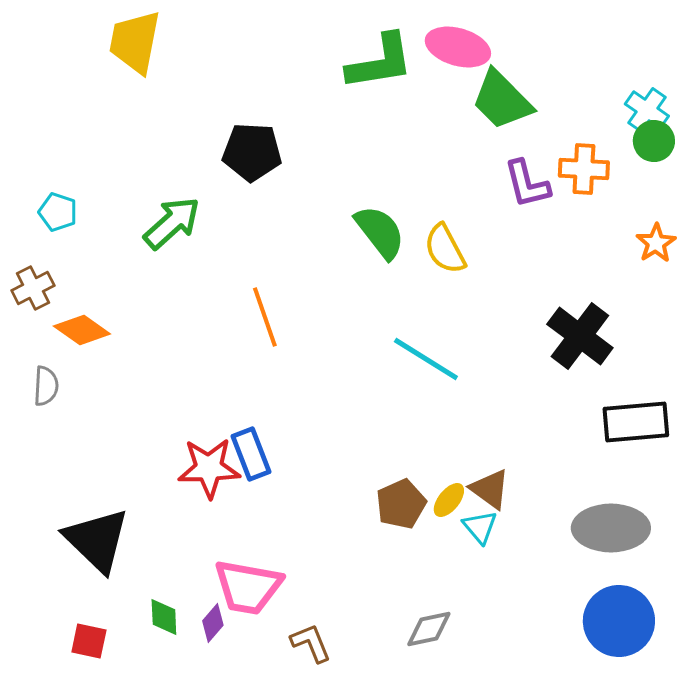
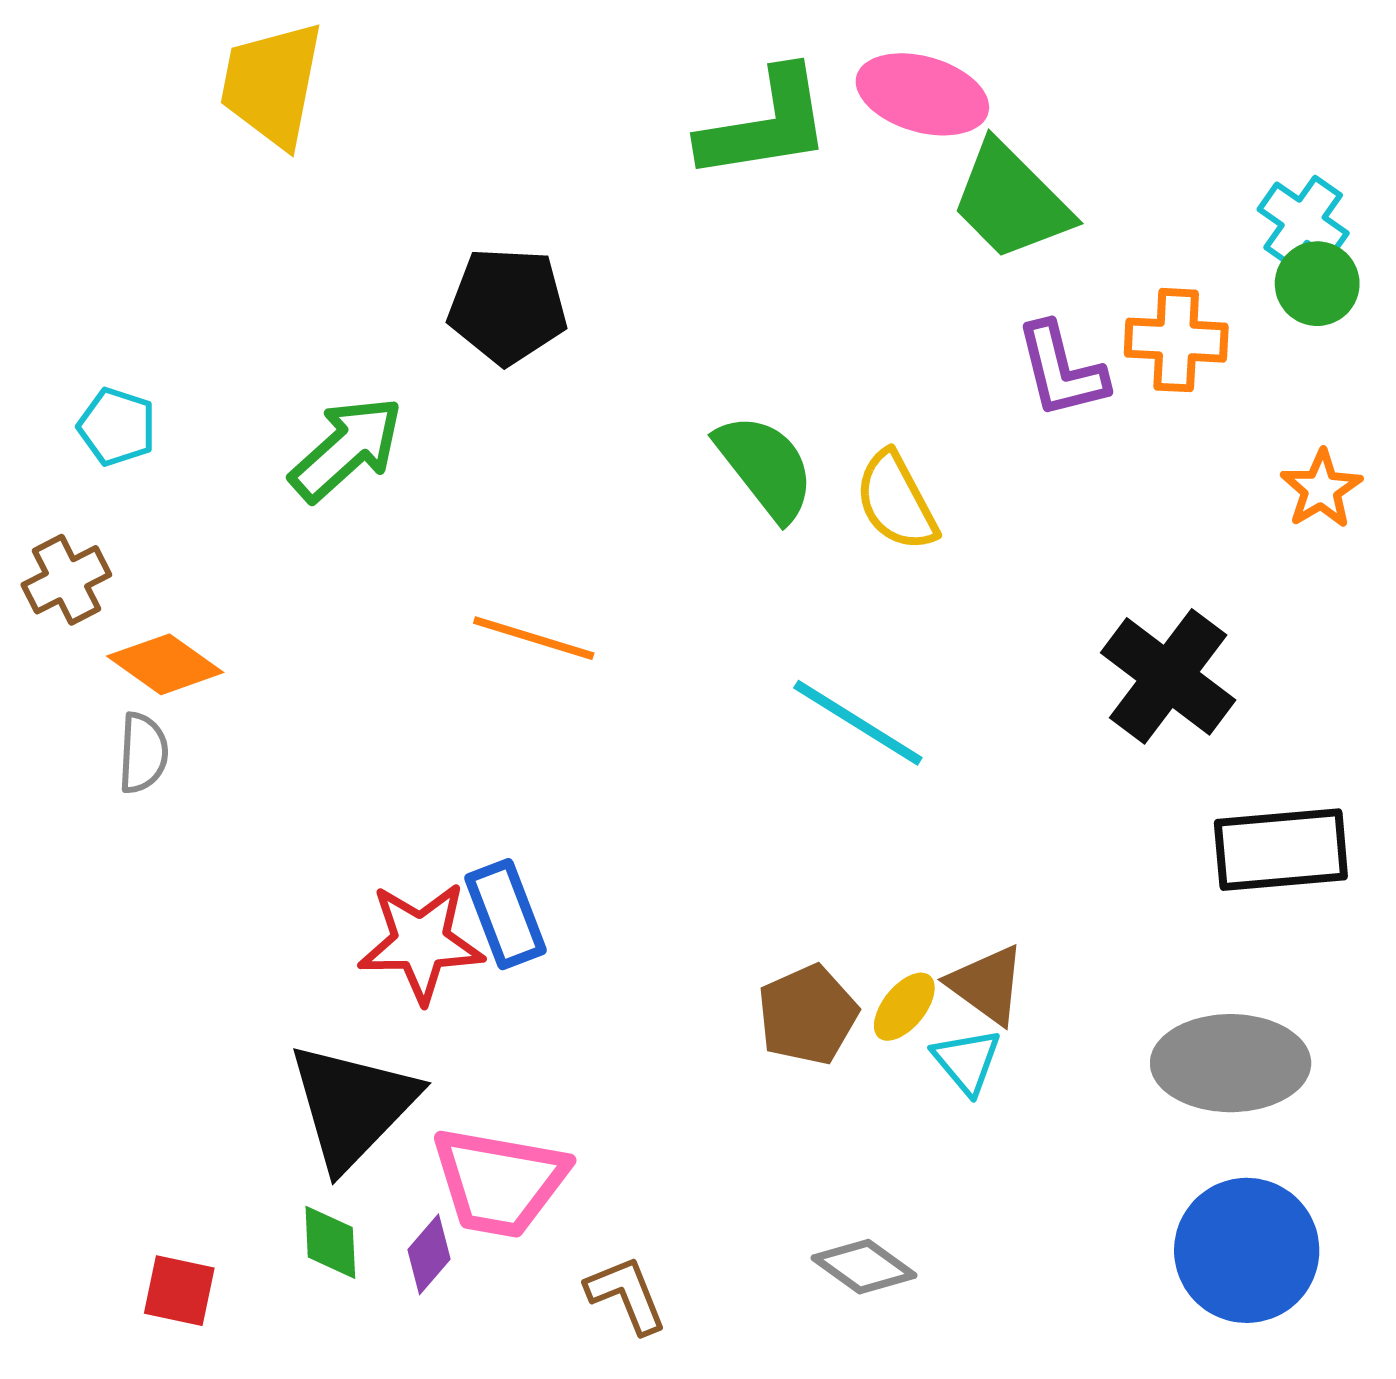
orange line: (265, 317) -> (534, 638), turned -54
gray semicircle: (46, 386) -> (143, 753), moved
black triangle: (97, 540) -> (352, 1105), moved, turned 30
gray diamond: (429, 629) -> (864, 1267), turned 48

